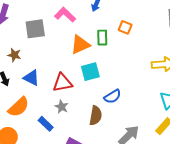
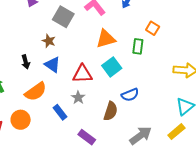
gray square: (35, 29) -> (63, 17), turned 30
green rectangle: (102, 38) -> (138, 46), moved
brown star: (14, 55) -> (49, 41), moved
cyan square: (90, 72) -> (112, 67), turned -30

